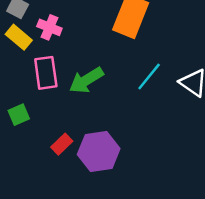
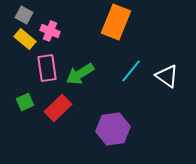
red rectangle: (62, 144) -> (58, 108), moved, size x1.5
purple hexagon: (99, 151) -> (113, 129), moved

